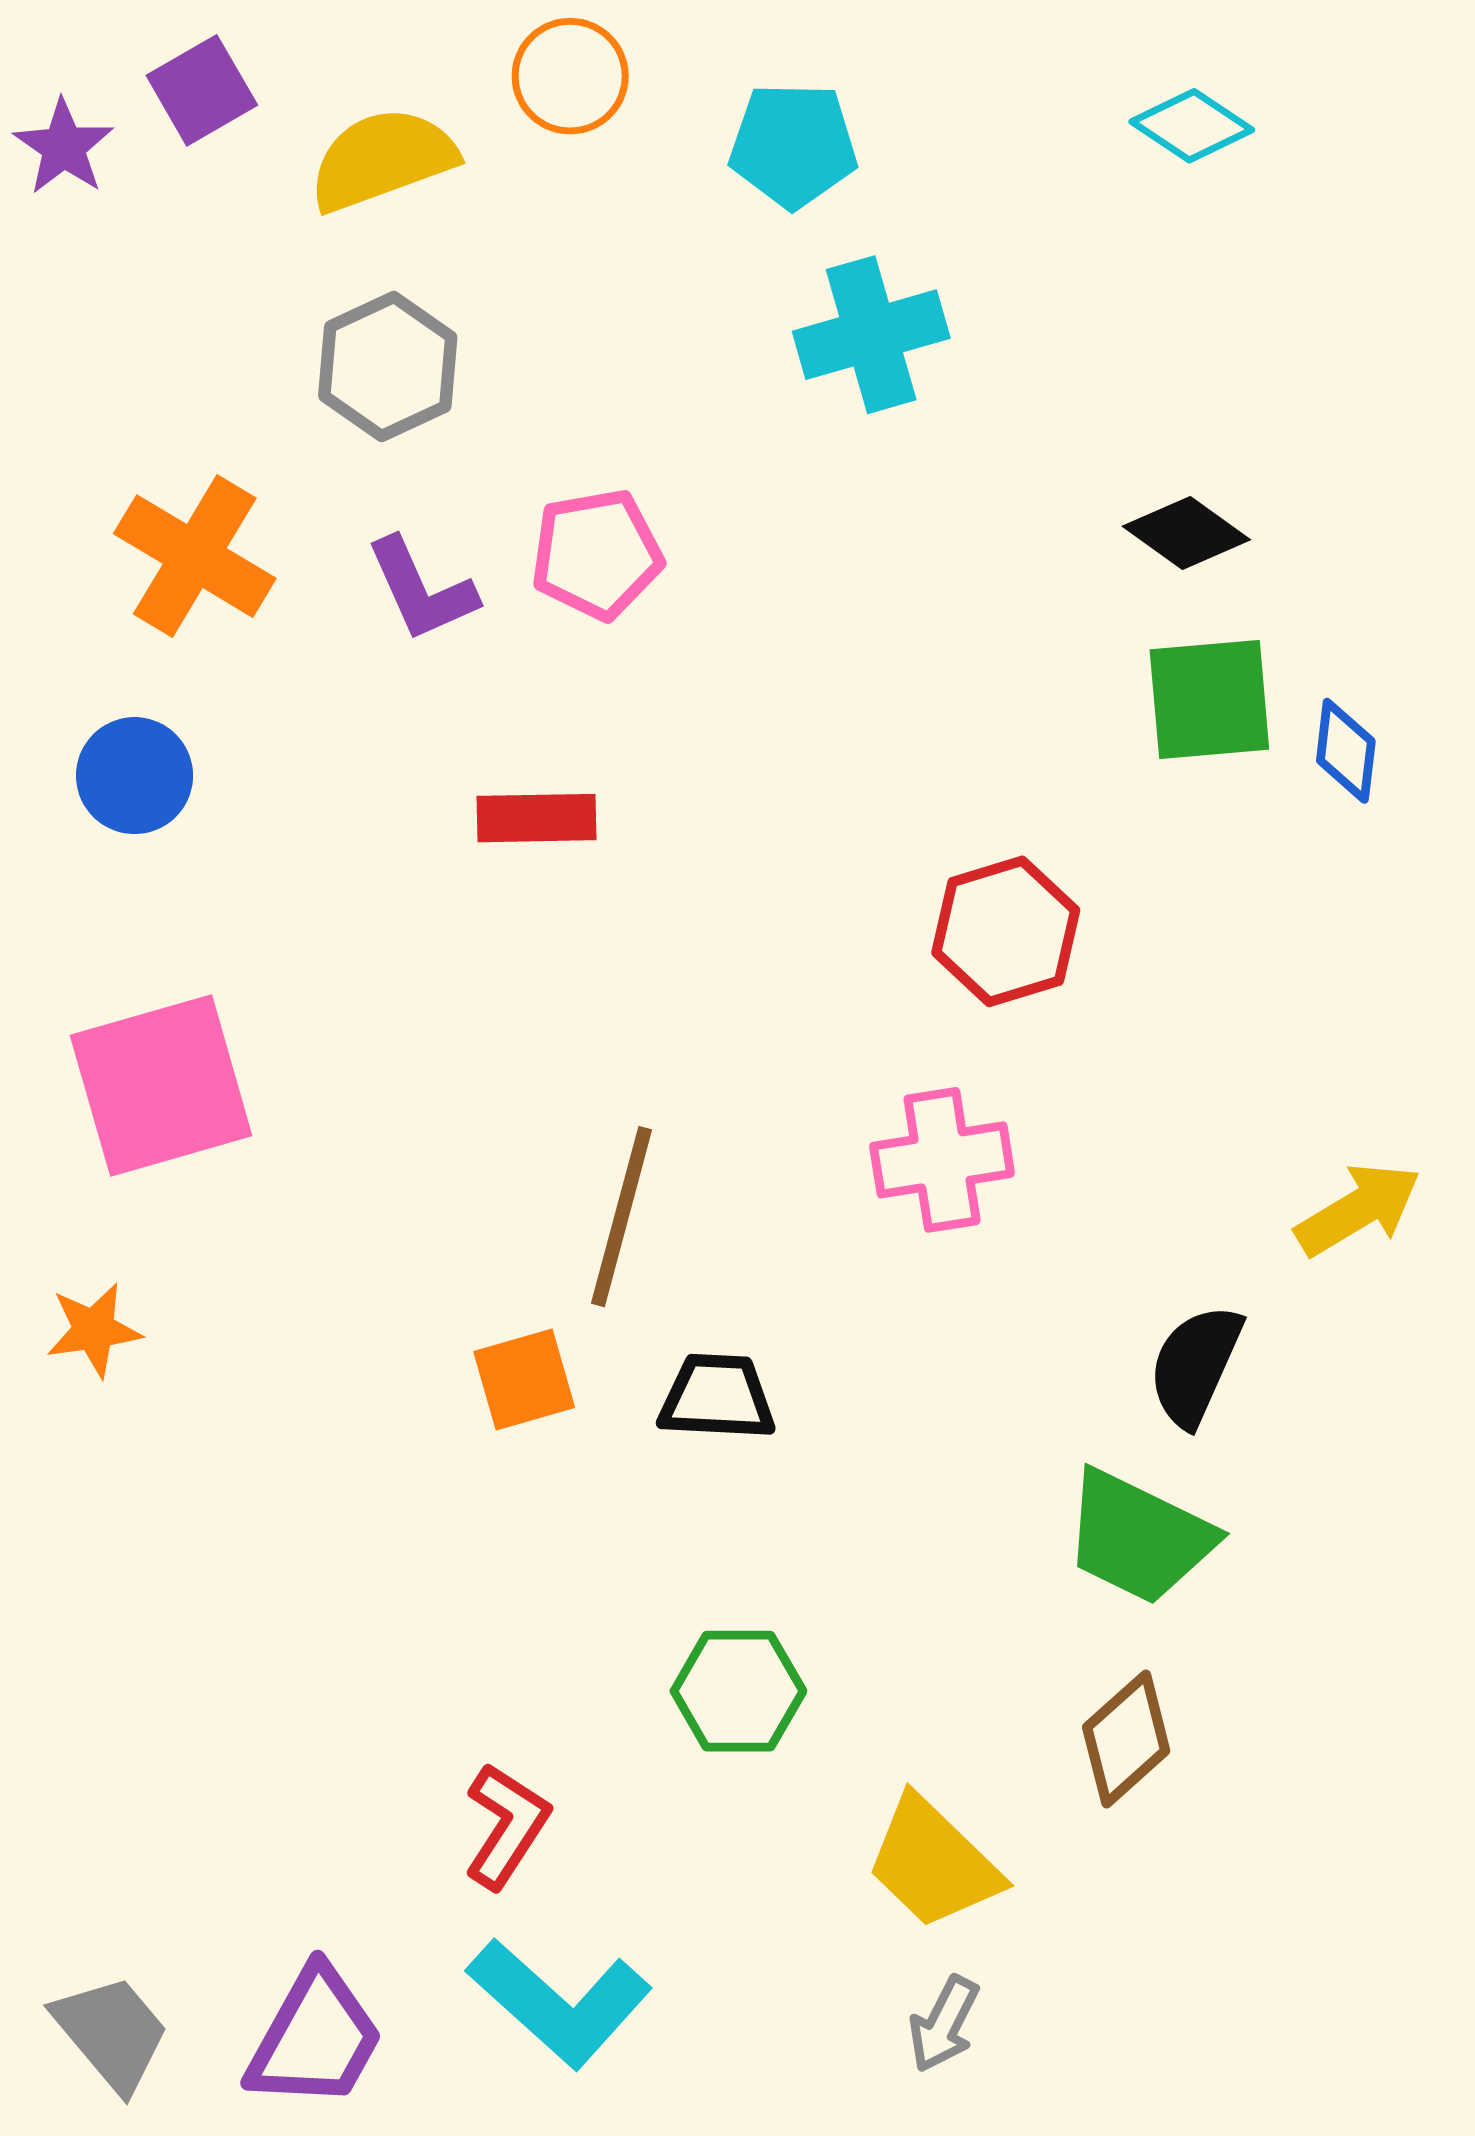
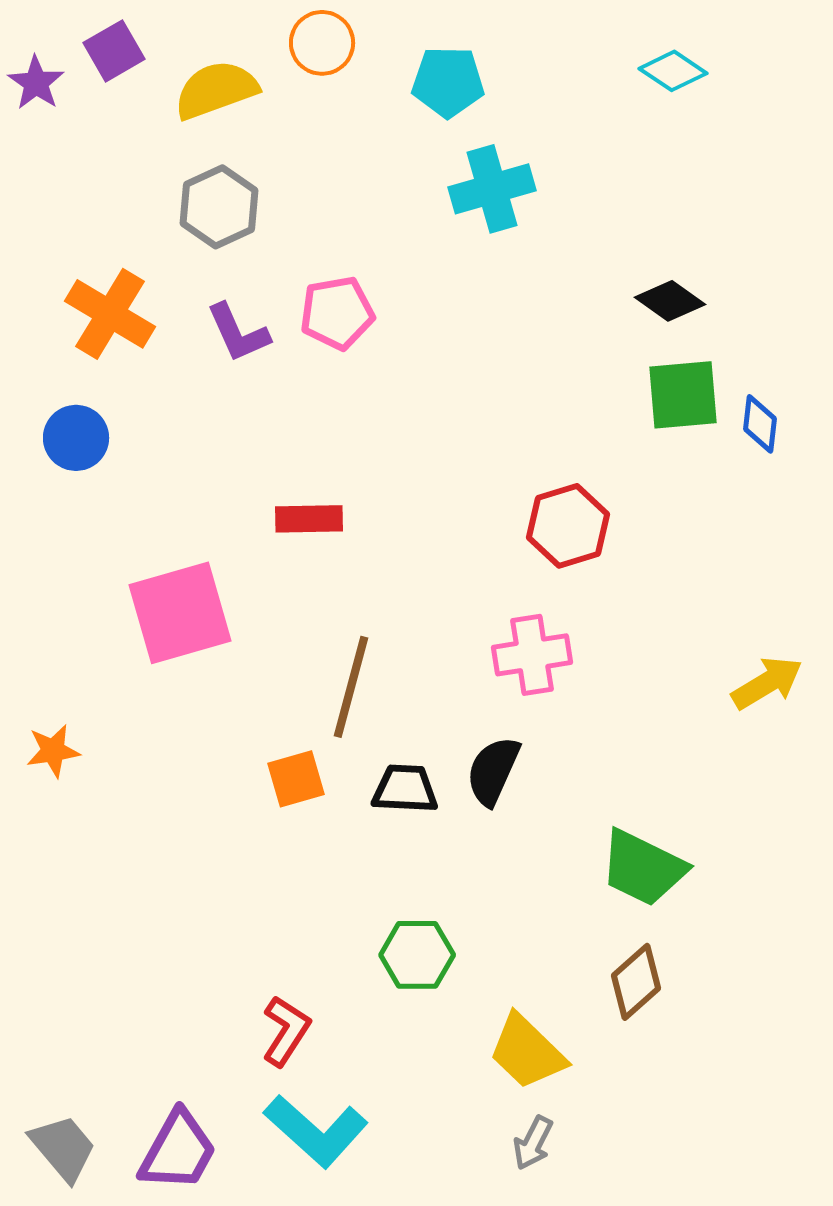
red rectangle: (537, 818) -> (309, 519), moved
pink square: (161, 1085) -> (180, 613), moved
black semicircle: (1195, 1365) -> (493, 771), moved

